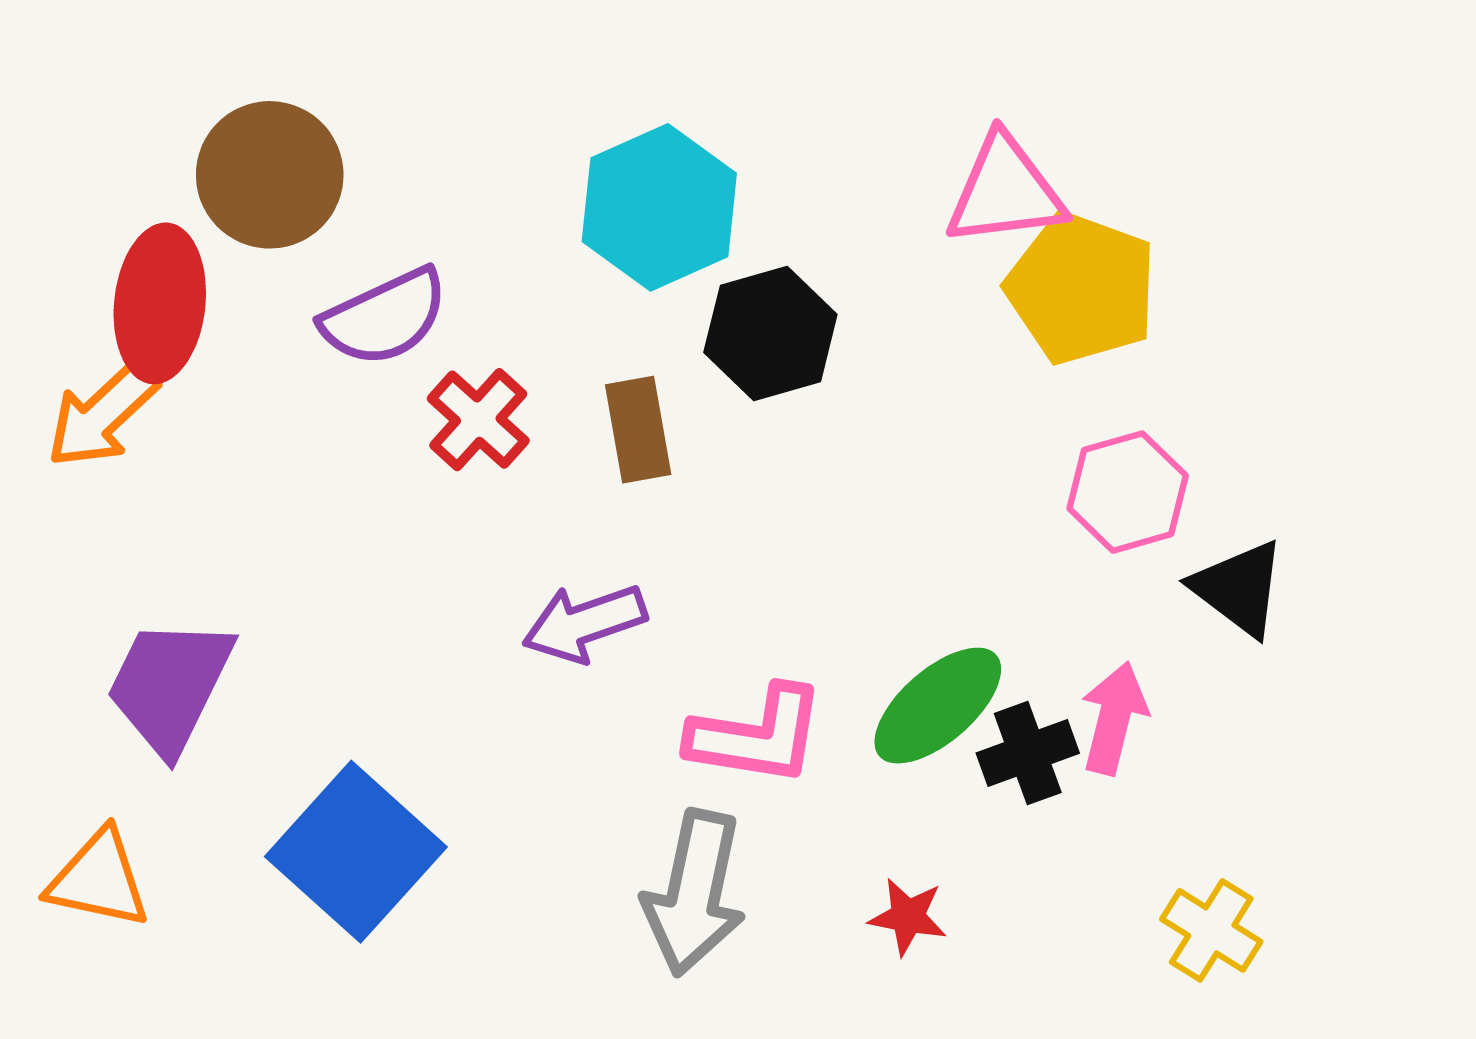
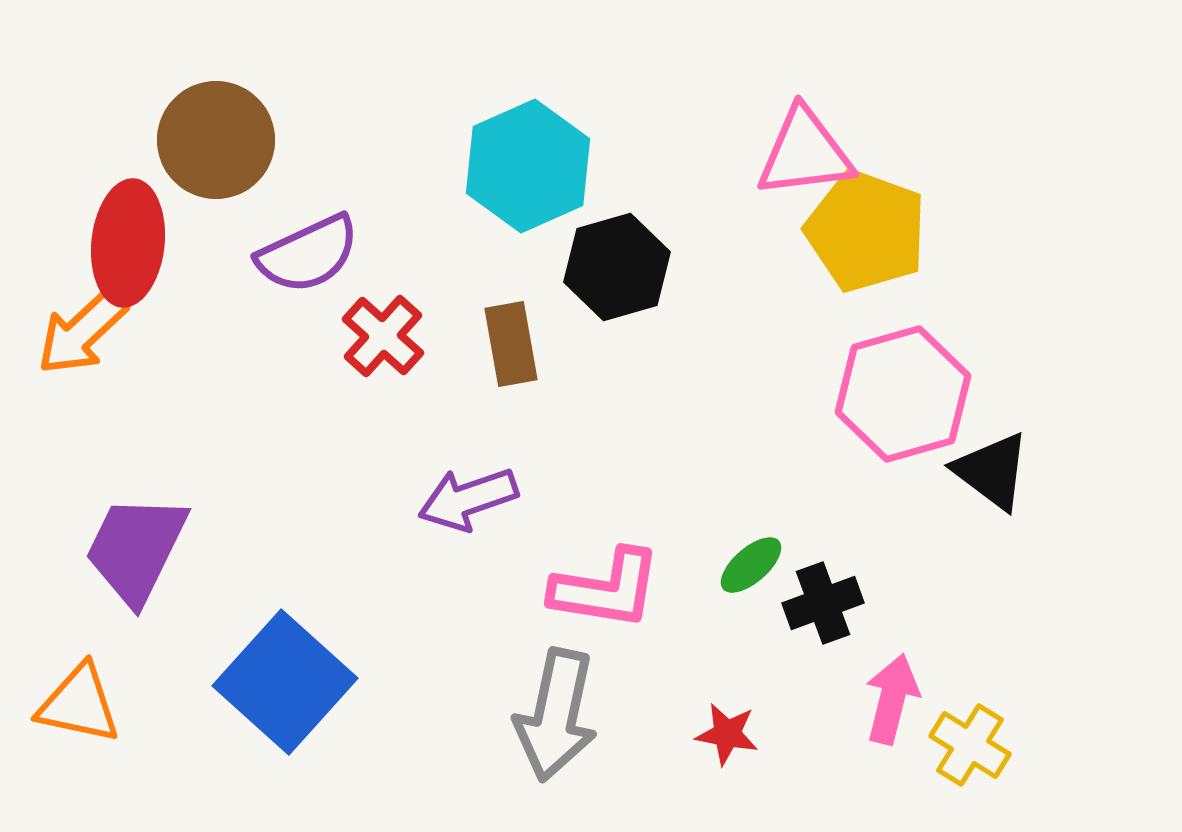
pink hexagon: (1128, 492) -> (903, 394), size x1.4
green ellipse: (938, 706) -> (751, 565), size x0.6
pink arrow: (1114, 718) -> (892, 699), moved

